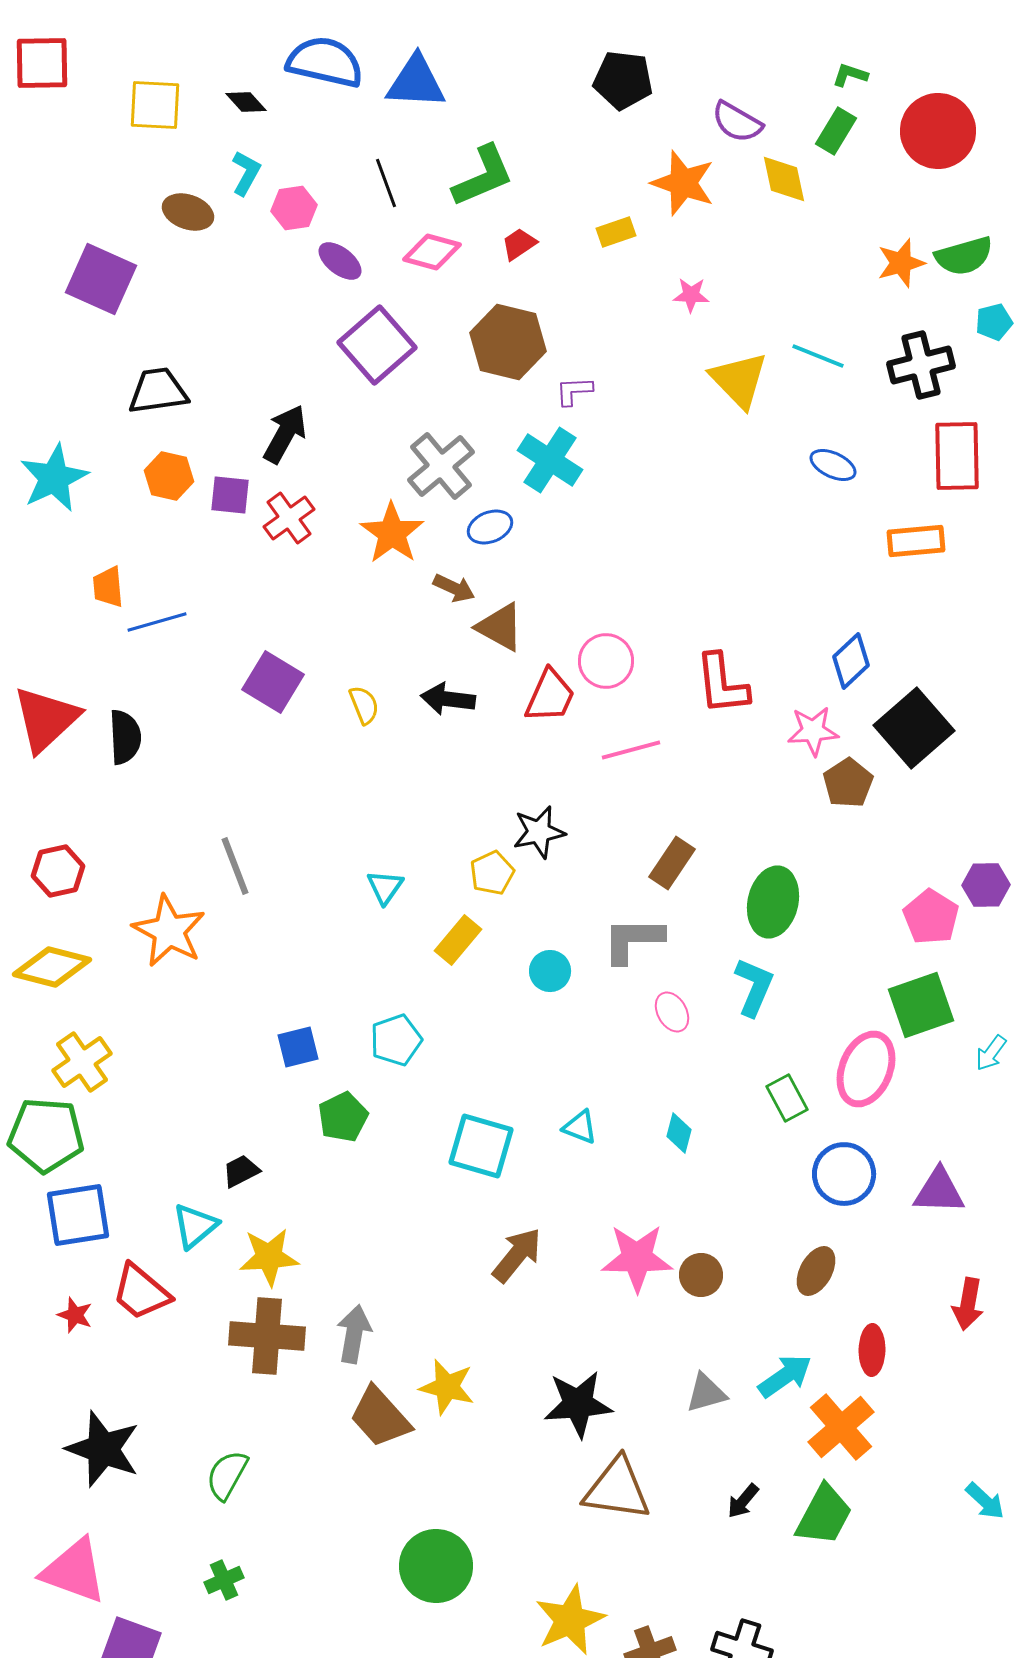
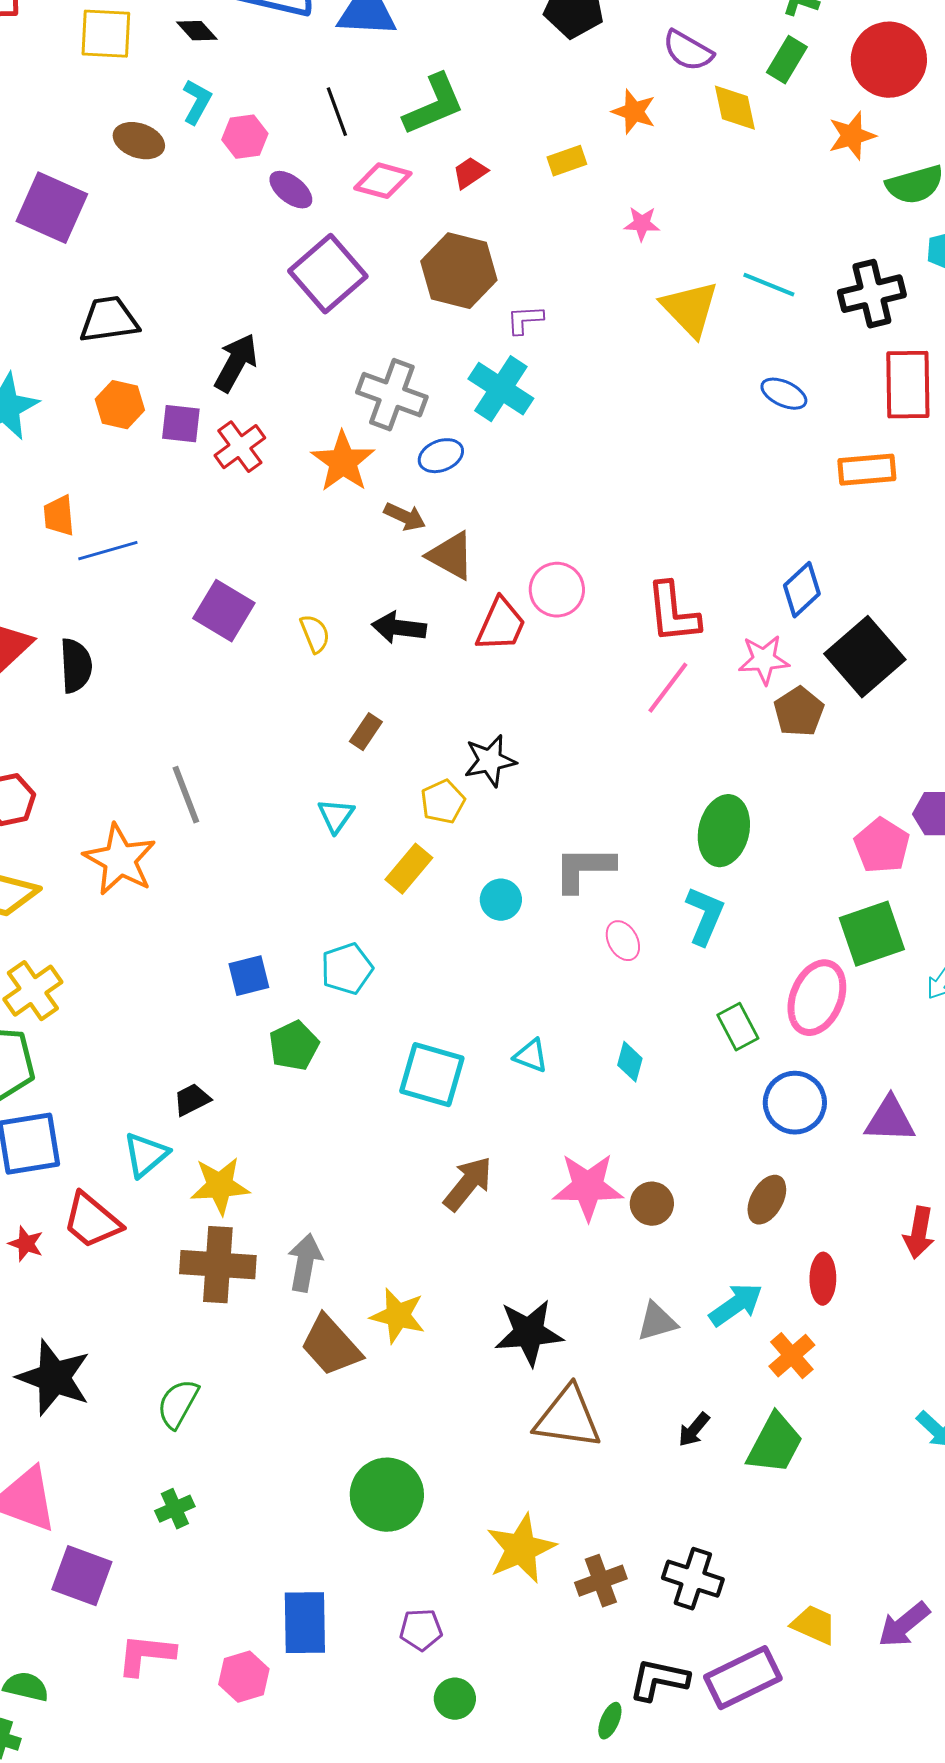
orange star: (683, 183) -> (634, 112), size x0.7
orange star: (901, 263) -> (852, 136), moved
gray cross: (441, 466) -> (392, 395), turned -30
pink line: (631, 750) -> (668, 688), moved, turned -38
brown rectangle: (672, 863) -> (366, 732), moved, size x0.7
orange cross: (841, 1427) -> (792, 1356), size x0.7

